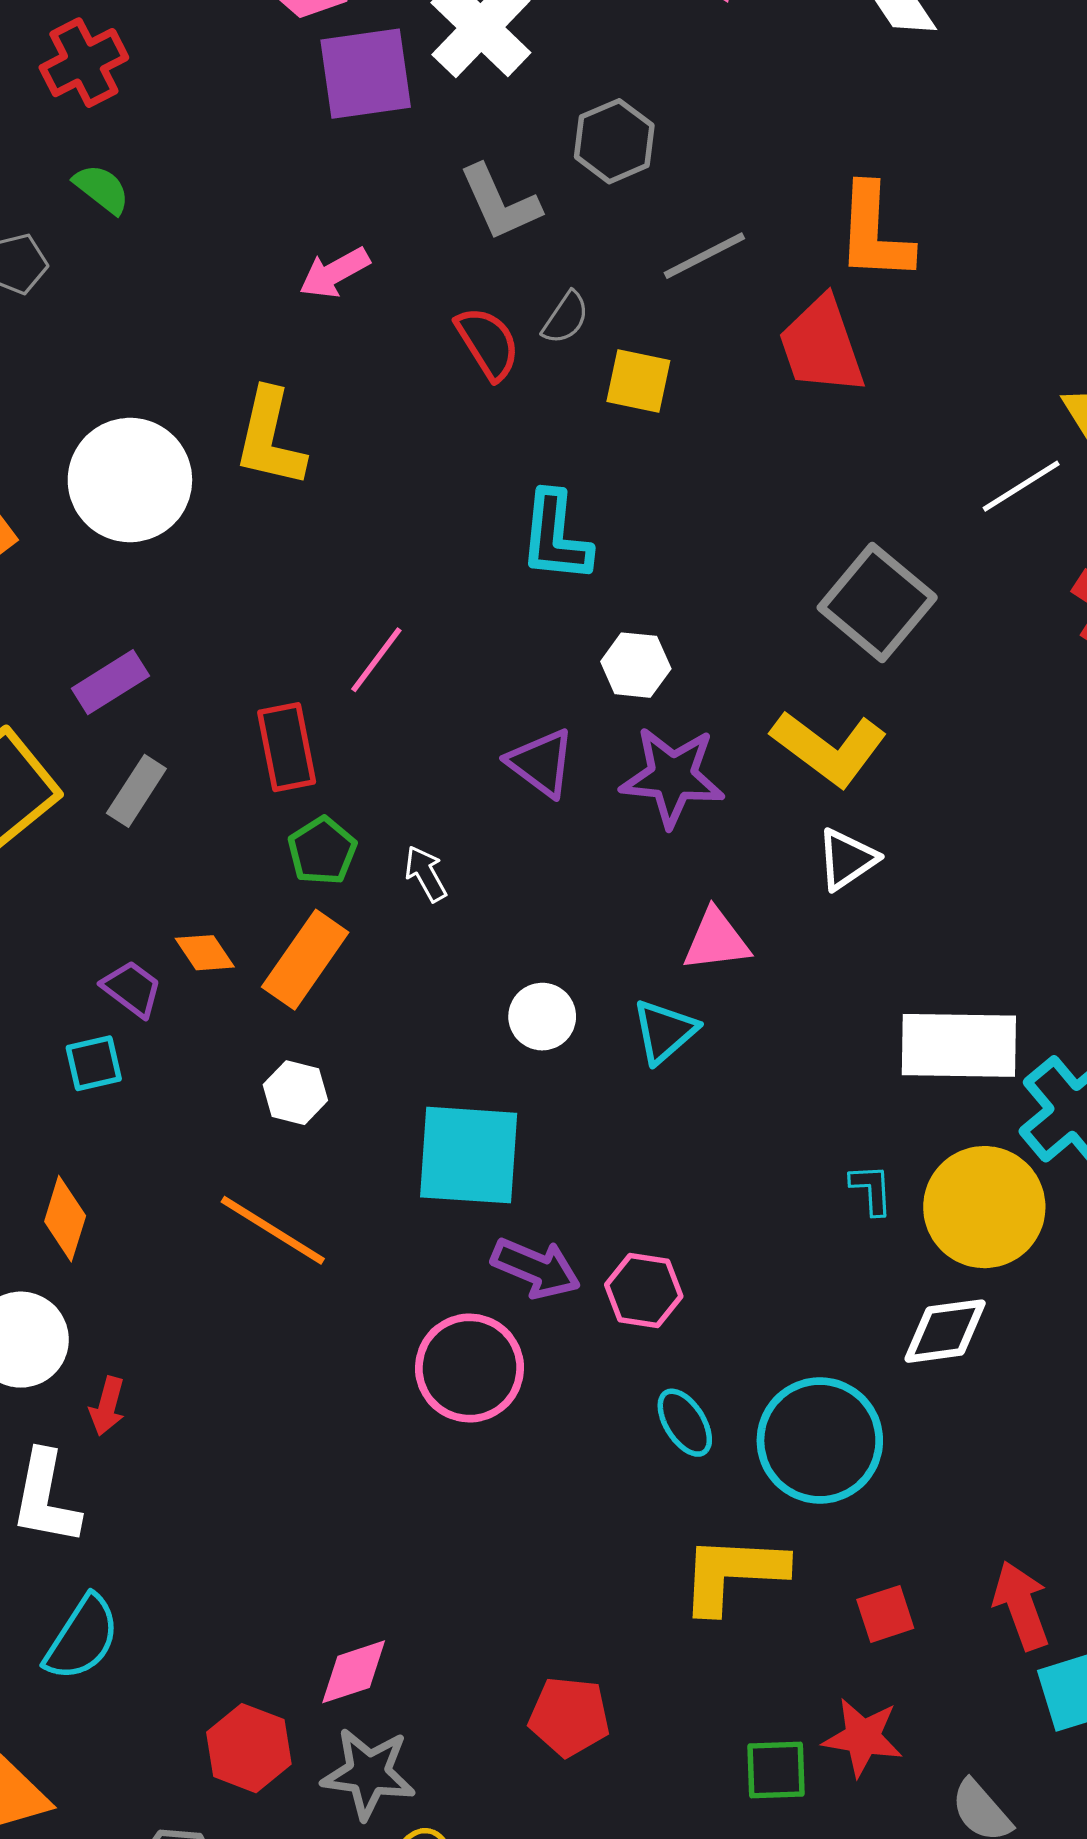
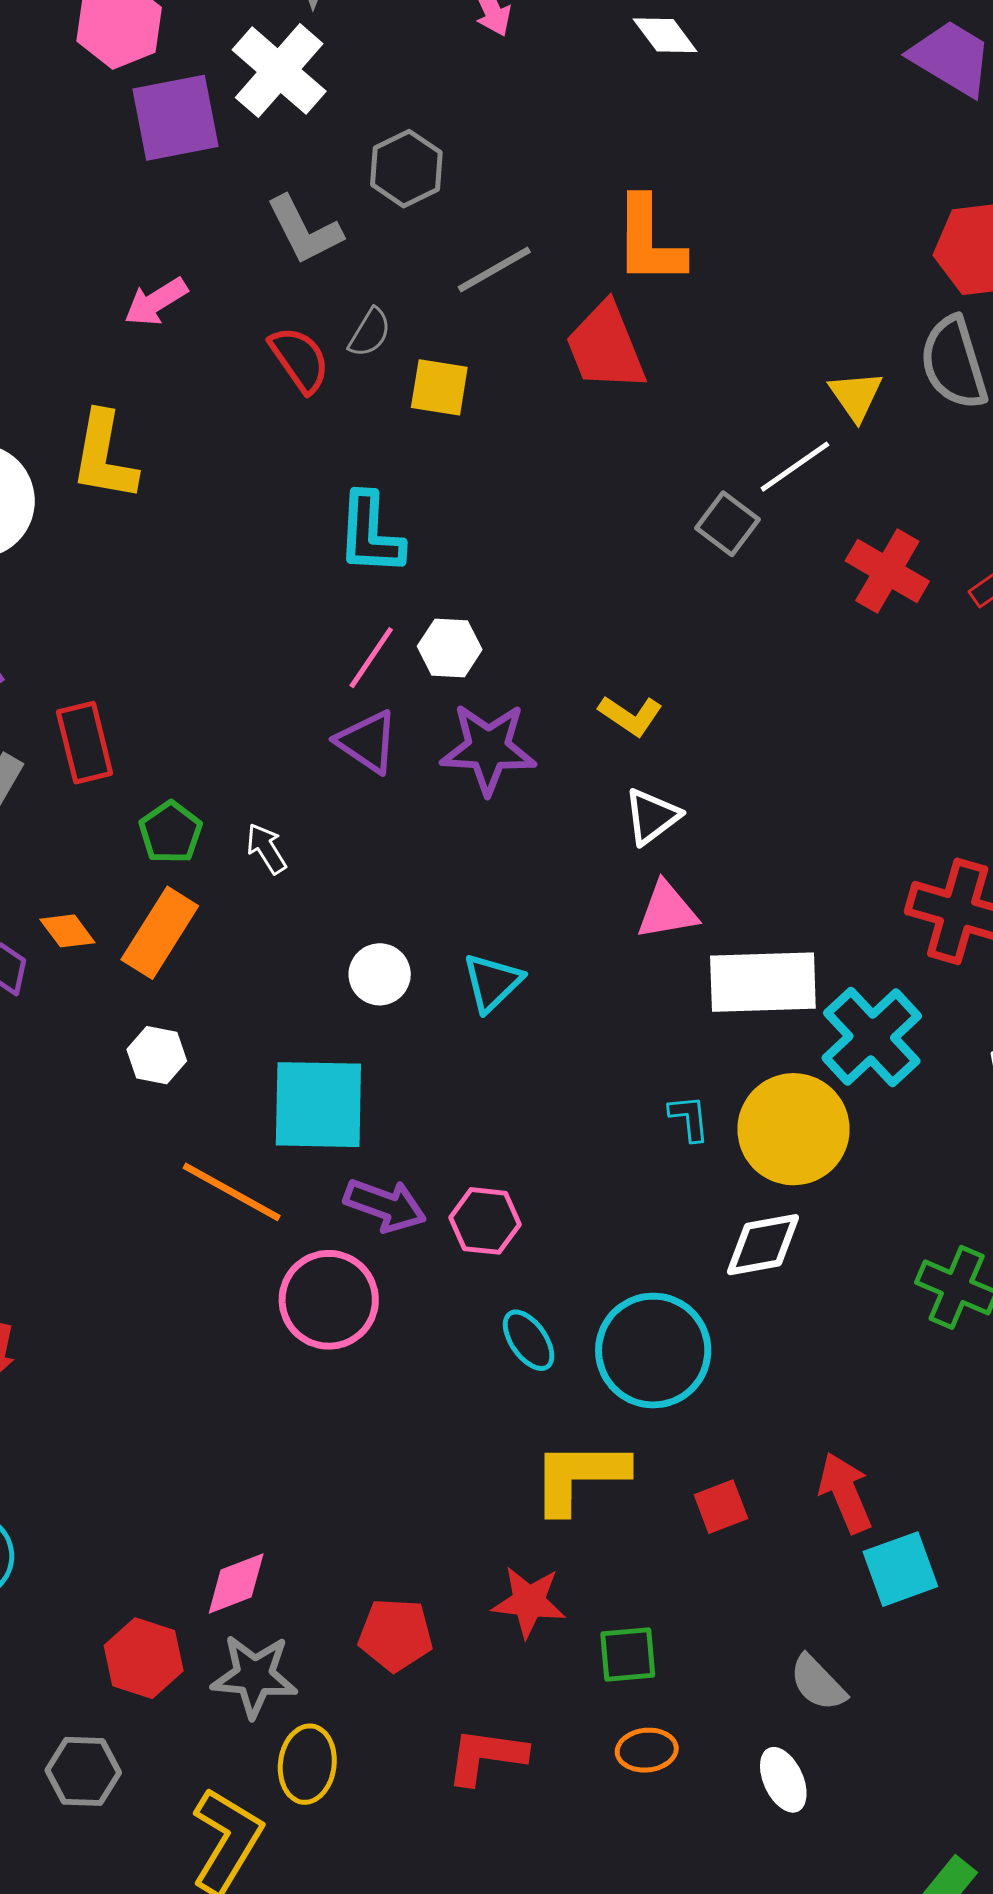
gray square: (877, 603) -> (727, 524), moved, size x0.6
pink line: (376, 660) -> (371, 658), moved
red rectangle: (287, 747) -> (85, 743), moved
yellow L-shape: (829, 748) -> (631, 716), size x0.6
pink triangle: (716, 940) -> (667, 911), moved
orange line: (273, 1230) -> (232, 1192), moved
red pentagon: (569, 1717) -> (396, 1635), moved
red star: (863, 1737) -> (529, 1602), moved

